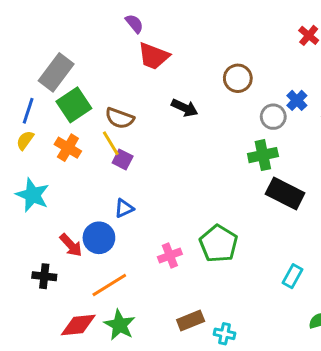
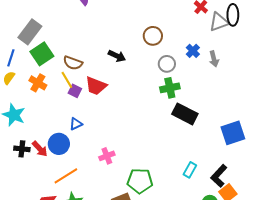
red trapezoid: (154, 56) -> (96, 86), moved
gray circle: (273, 117) -> (167, 64), moved
green pentagon: (219, 244) -> (140, 181), moved, turned -30
black cross: (44, 276) -> (22, 149), moved

